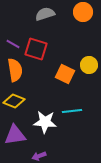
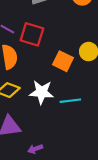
white star: (45, 122) -> (42, 92), moved

